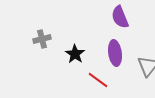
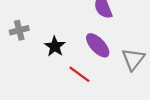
purple ellipse: (115, 53) -> (98, 45), turned -35

